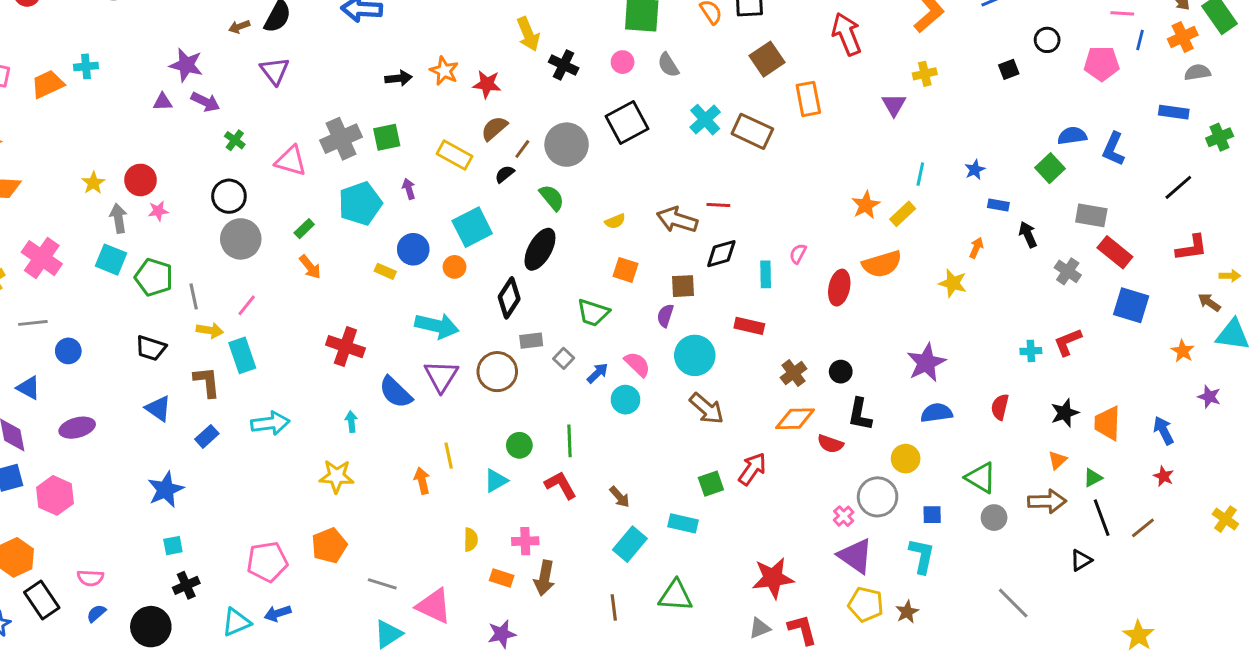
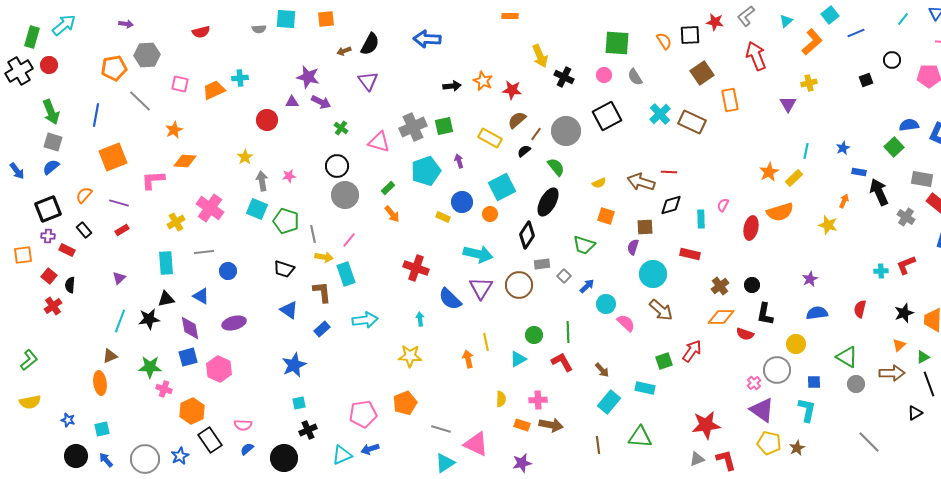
red circle: (141, 180) -> (267, 120), moved
black arrow: (1028, 235) -> (879, 192), size x1.5
purple star: (926, 363) -> (810, 279), size x0.6
pink semicircle: (637, 364) -> (626, 323), moved
brown arrow: (544, 578) -> (551, 425), turned -90

